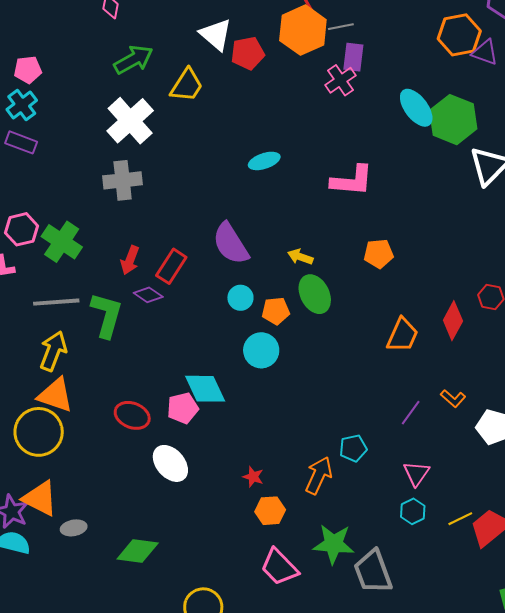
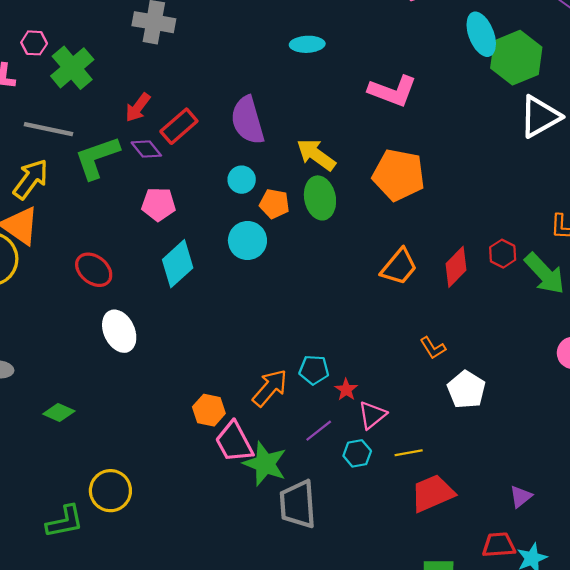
pink hexagon: (21, 229) -> (34, 43), size x0.7
orange pentagon: (379, 254) -> (399, 175), size x1.6
yellow arrow: (300, 257) -> (316, 155), size x1.5
green L-shape: (107, 315) -> (97, 158), turned -141
cyan diamond: (205, 389) -> (178, 264), turned 57
pink pentagon: (183, 408) -> (158, 204), moved
purple line: (411, 413) -> (319, 431), moved
red star: (253, 477) -> (346, 390), moved
yellow line: (460, 519) -> (409, 453), moved
green diamond: (138, 551) -> (59, 413), size x0.7
pink trapezoid: (279, 567) -> (234, 442), moved

